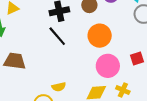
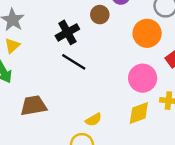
orange circle: (100, 36) -> (147, 33), moved

